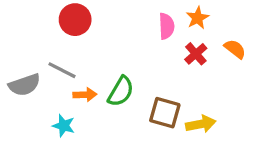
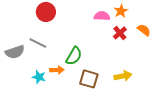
pink semicircle: (166, 26) -> (102, 16), turned -84
orange arrow: (85, 95) -> (57, 70), moved
brown square: (165, 113) -> (89, 79), moved

